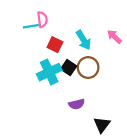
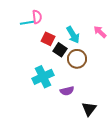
black square: (69, 68) -> (60, 50), moved
cyan cross: (49, 72) -> (43, 77), moved

